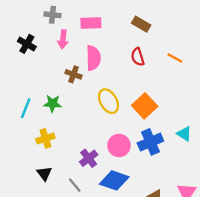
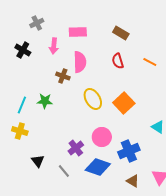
gray cross: (52, 15) -> (37, 23), moved, turned -32
yellow cross: (45, 138) -> (20, 131), moved, turned 35
blue cross: (150, 142) -> (129, 151), moved

